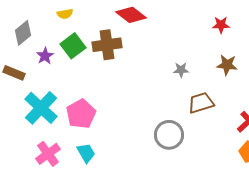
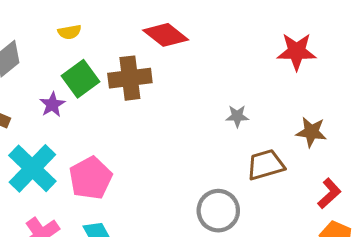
red star: (221, 25) -> (297, 52), size x1.5
purple star: (45, 56) -> (52, 105), moved
brown star: (227, 65) -> (311, 132), moved

